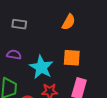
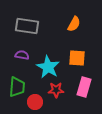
gray rectangle: (19, 24) -> (27, 26), size x1.6

